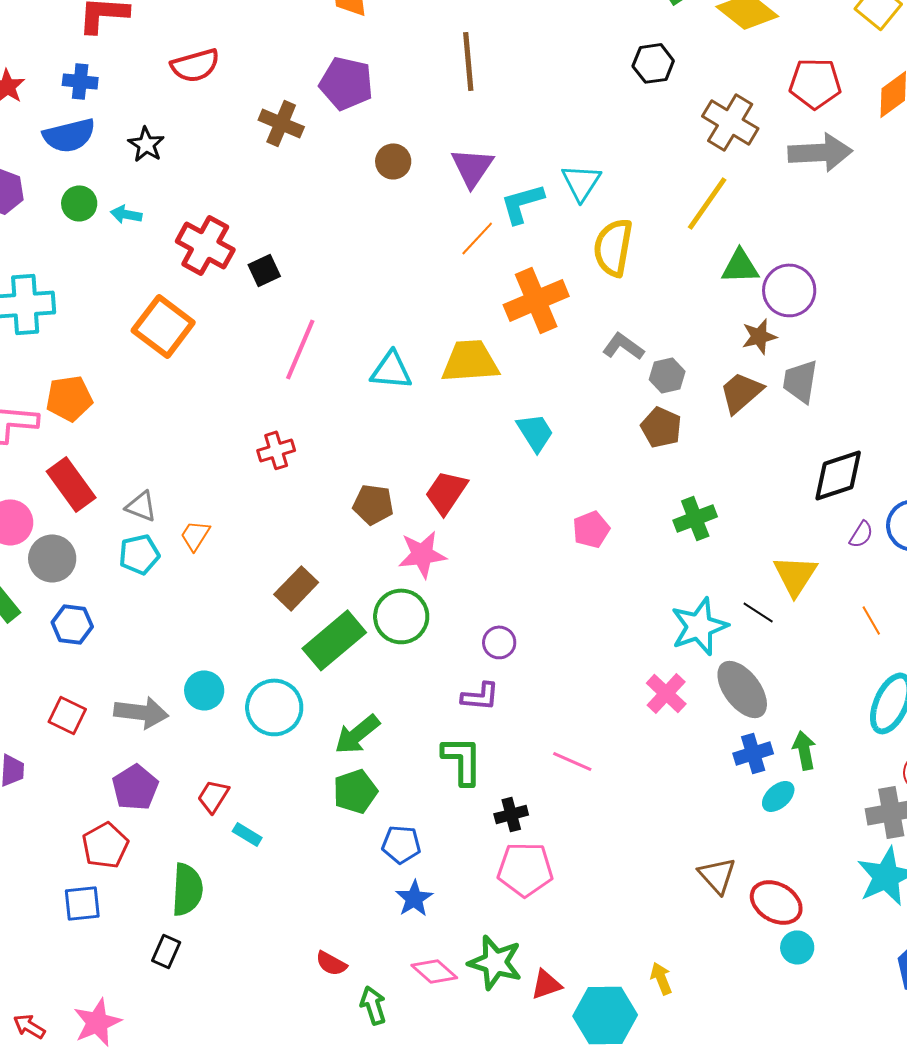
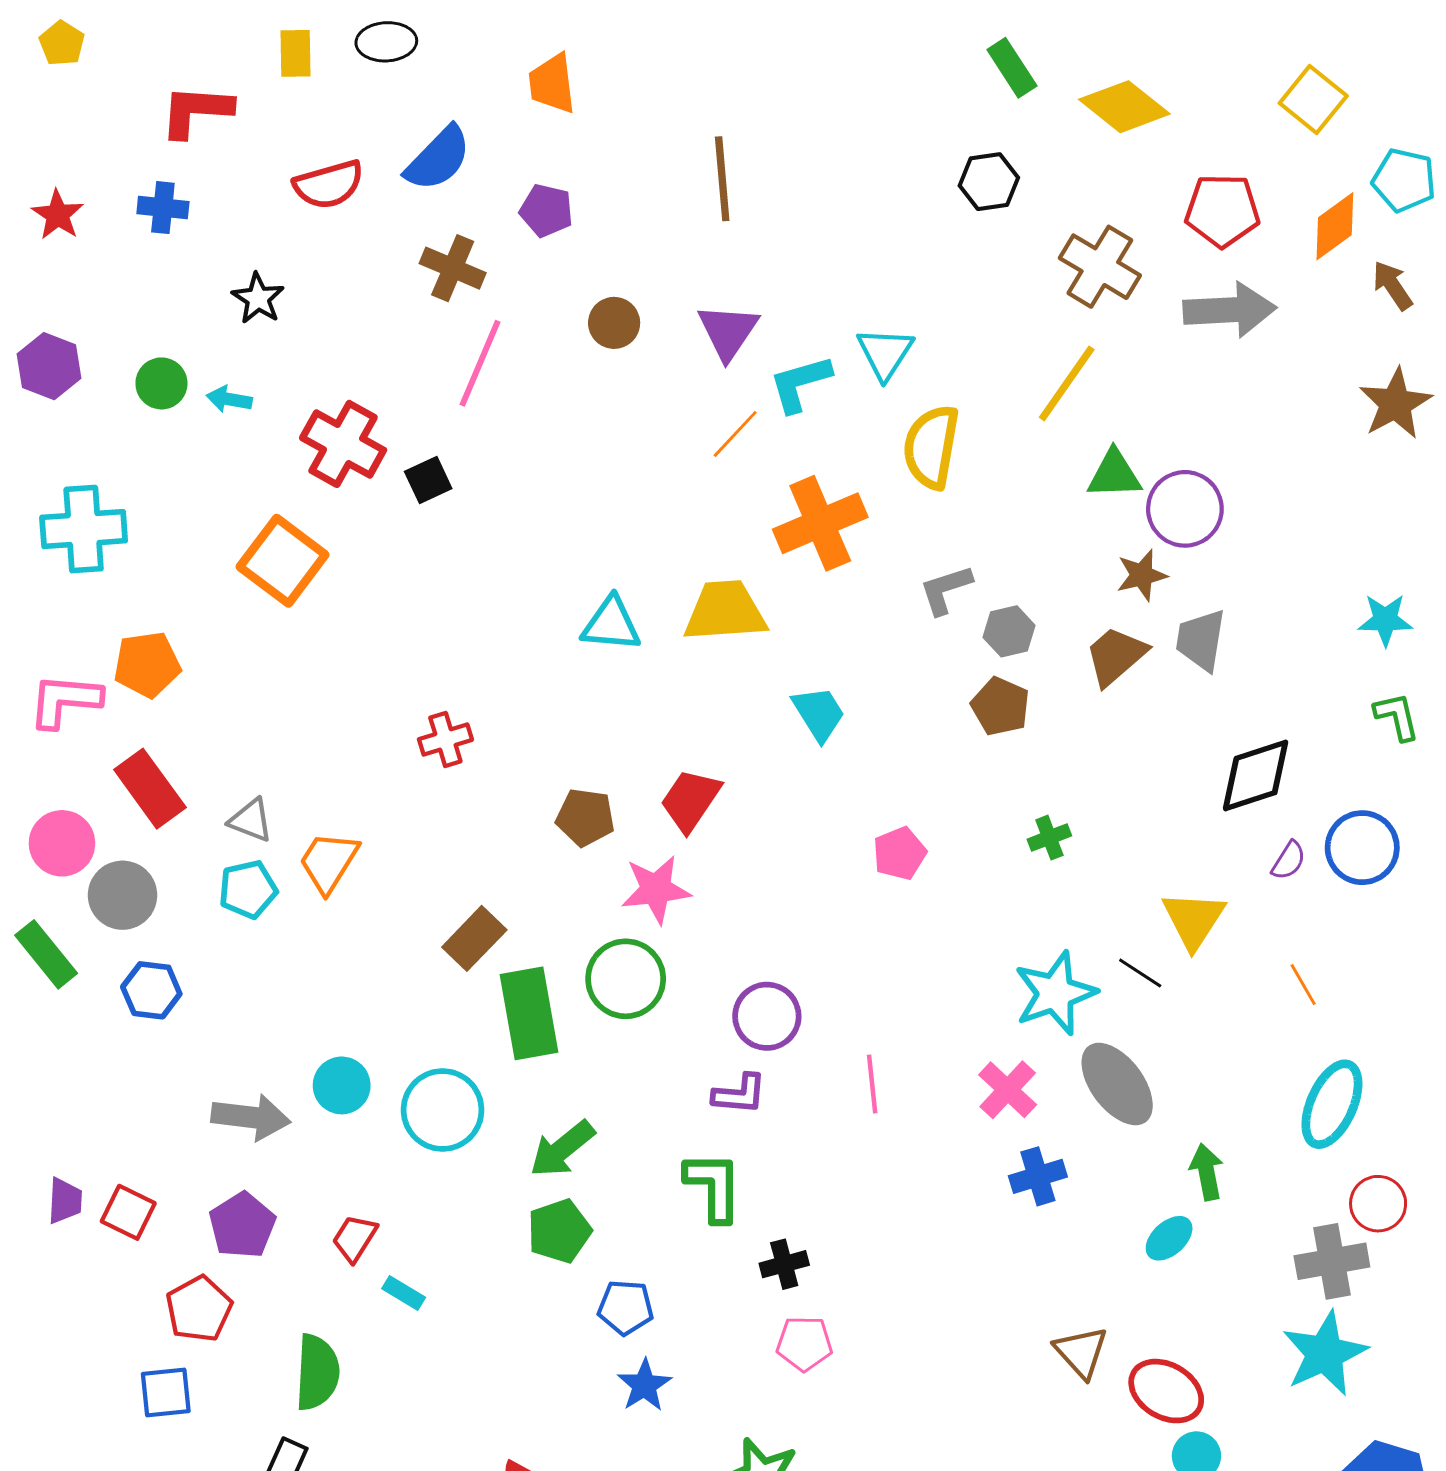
purple pentagon: (346, 83) -> (546, 210), size x0.7
blue semicircle: (69, 135) -> (438, 159), moved, turned -32
gray L-shape: (623, 346) -> (946, 590), turned -54
pink line: (300, 349) -> (480, 363), moved
green cross: (695, 518) -> (1049, 838), size x0.7
orange trapezoid: (195, 535) -> (329, 862), size x1.4
green rectangle: (334, 640) -> (529, 1013), turned -60
purple circle: (499, 642) -> (767, 1016), size x1.4
red square: (67, 715) -> (128, 1212), moved
blue cross: (753, 753) -> (1038, 1176), moved
pink line: (572, 761) -> (872, 1084), moved, turned 60
pink pentagon: (525, 869) -> (804, 1343), size x0.7

